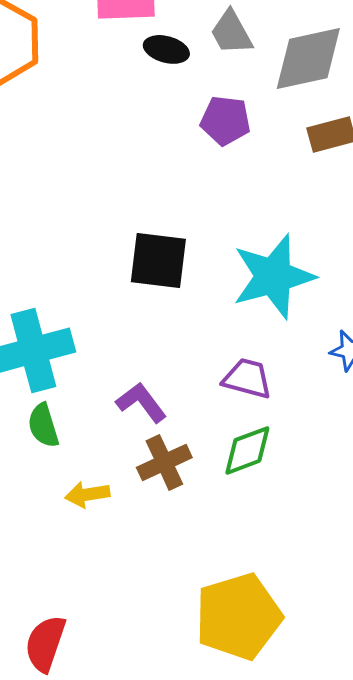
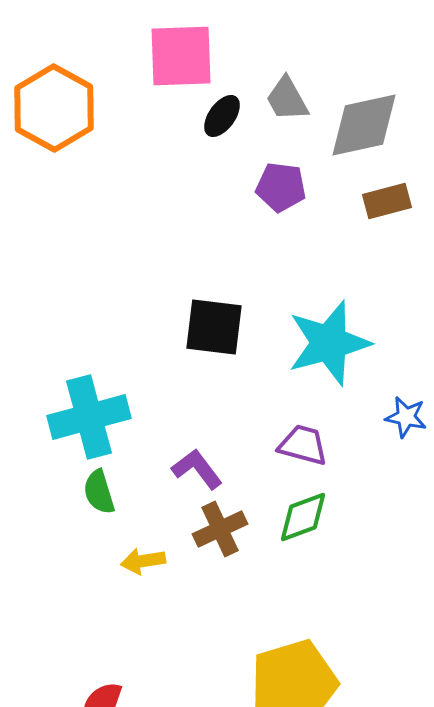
black ellipse: (166, 49) -> (222, 116), turned -69

